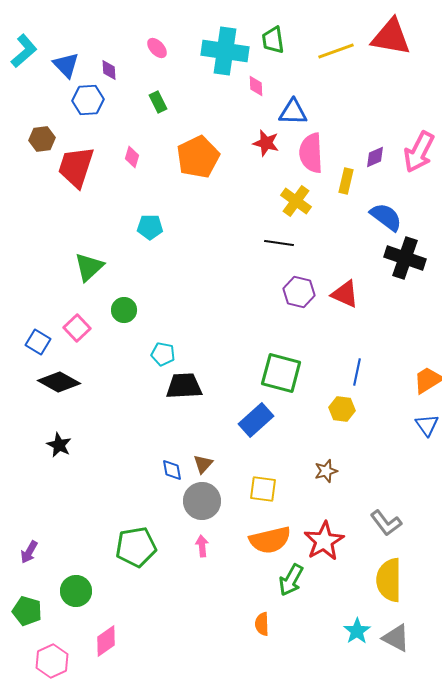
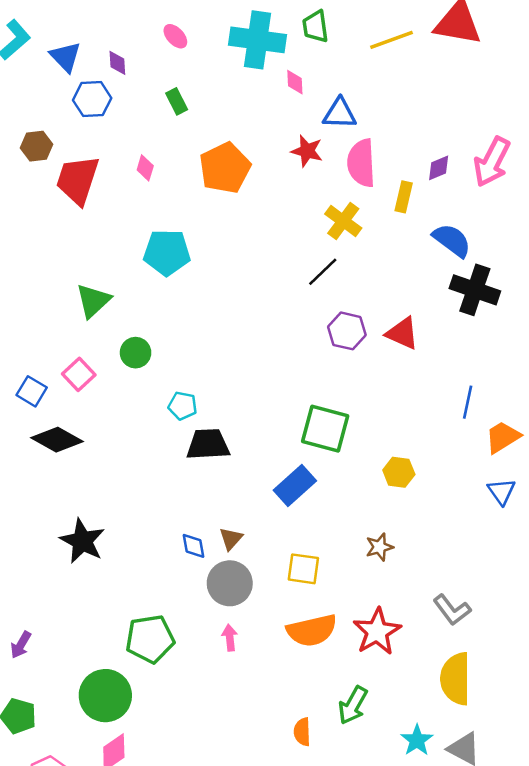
cyan pentagon: (150, 227) -> (167, 252), size x1.5
black line: (279, 243) -> (323, 272), turned -52
blue line: (357, 372) -> (468, 402), moved
black star: (59, 445) -> (82, 541), moved, size x1.5
green arrow: (291, 580) -> (353, 705), moved
green circle: (76, 591) -> (105, 696), moved, size x1.4

